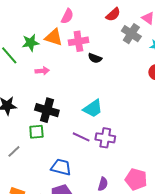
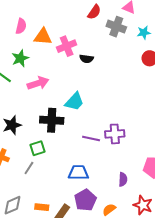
pink semicircle: (67, 16) -> (21, 26), moved
orange triangle: (54, 37) -> (43, 37), moved
pink arrow: (42, 71) -> (38, 83), size x1.5
cyan trapezoid: (93, 108) -> (74, 102), moved
green square: (36, 132) -> (38, 148), moved

